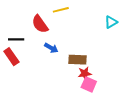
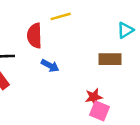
red semicircle: (40, 24) -> (35, 36), turned 36
brown rectangle: (77, 60) -> (110, 59), moved

